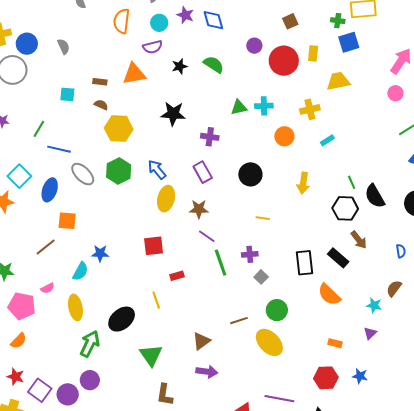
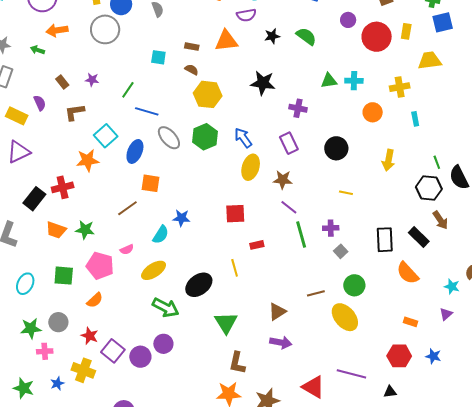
cyan rectangle: (327, 140) -> (415, 119), turned -72
yellow ellipse: (75, 307) -> (154, 270), turned 65
green arrow: (90, 344) -> (166, 308), turned 88

